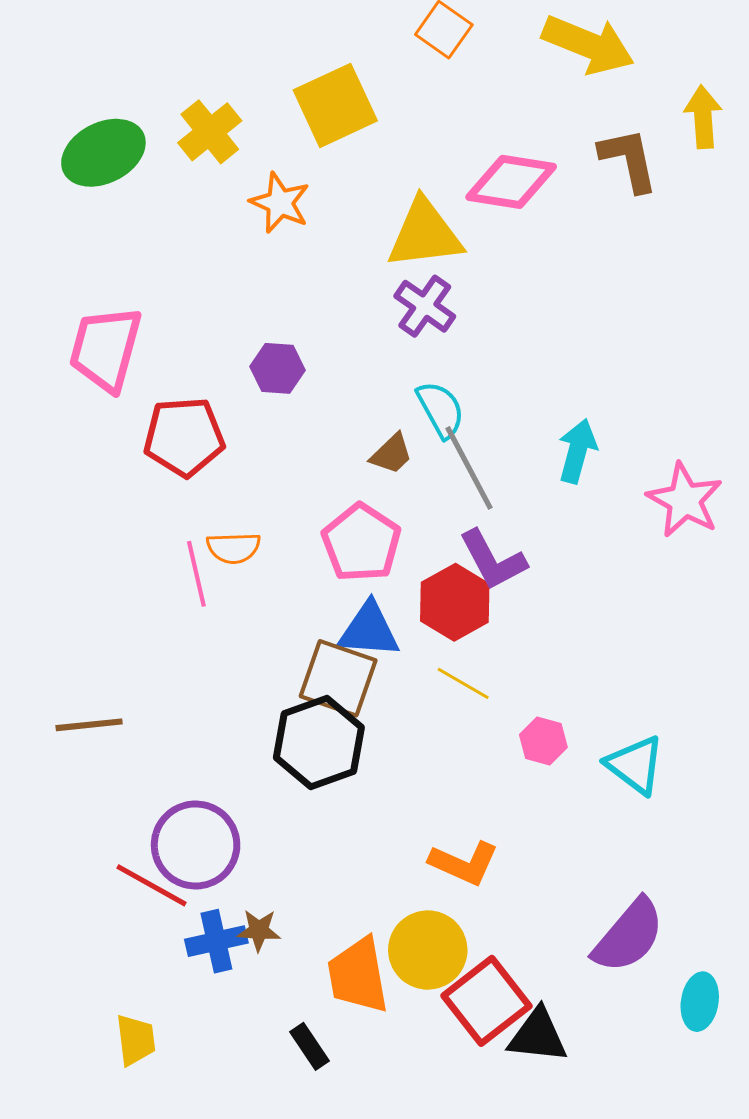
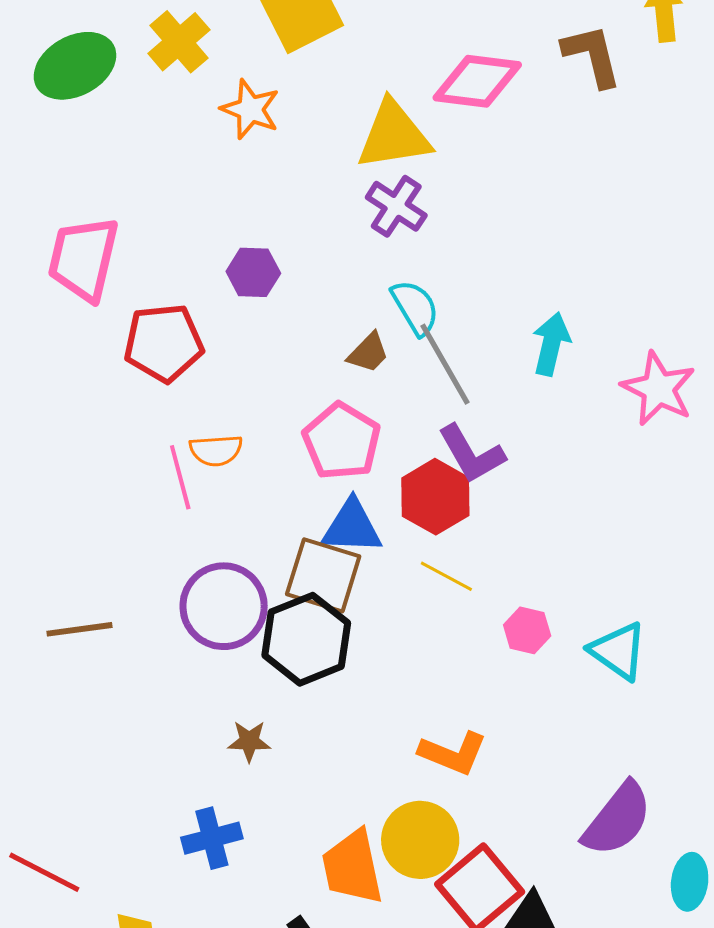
purple circle: (196, 845) -> (224, 606), moved
red line: (152, 885) -> (44, 872), moved
brown star: (259, 930) -> (249, 741), moved

